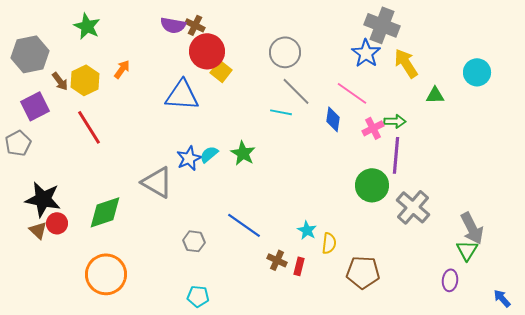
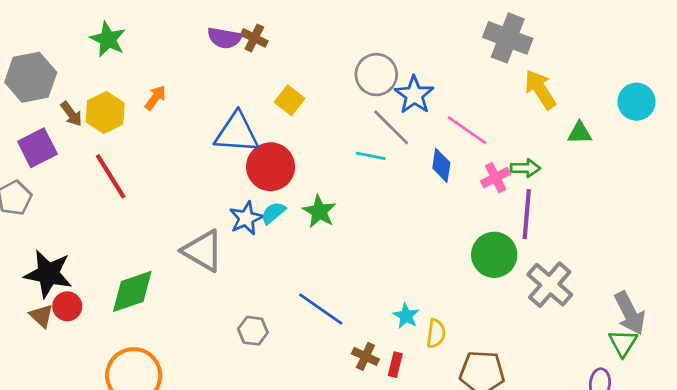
red circle: (207, 51) -> (271, 167), moved
blue star: (366, 53) -> (414, 95), moved

